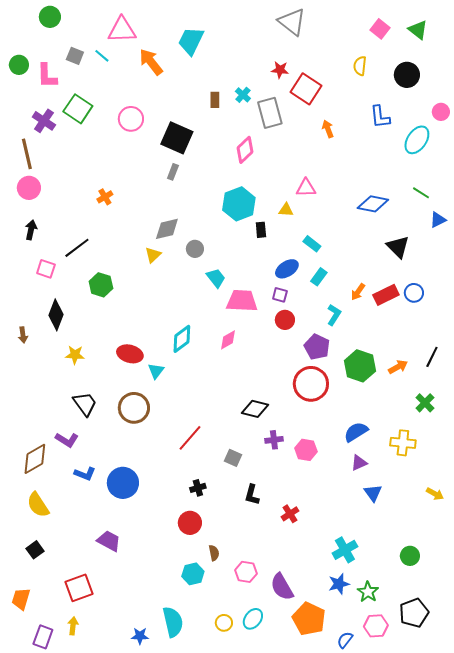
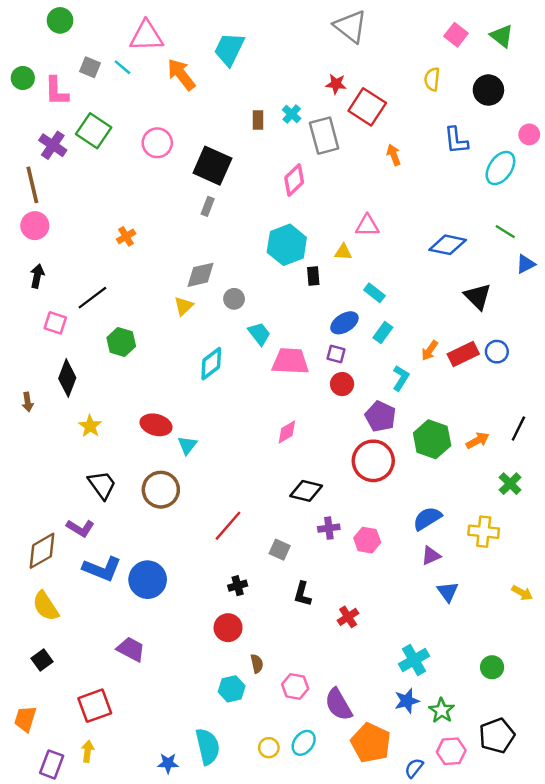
cyan diamond: (182, 339) -> (211, 364), moved
pink diamond: (228, 340) -> (287, 432), moved
yellow star: (75, 355) -> (90, 426), turned 30
blue L-shape: (85, 474) -> (102, 569), size x1.5

